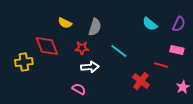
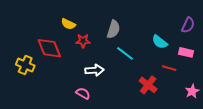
cyan semicircle: (150, 24) -> (160, 42), moved
gray semicircle: (95, 27) -> (113, 29), moved
red star: (82, 48) -> (83, 41), moved
yellow cross: (24, 62) -> (25, 65), turned 30

